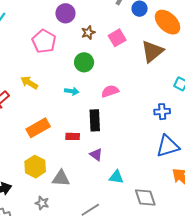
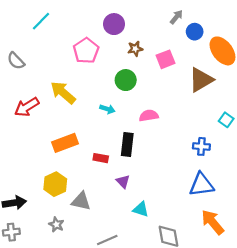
yellow arrow: (29, 83) -> (63, 93), size x1.4

